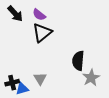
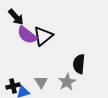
purple semicircle: (39, 15) -> (27, 35), moved, size x1.5
gray star: (91, 78) -> (67, 82), moved

